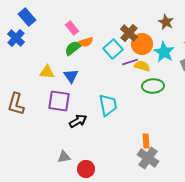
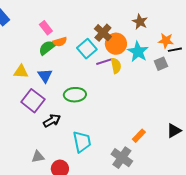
yellow semicircle: (142, 66) -> (116, 66), turned 63
green ellipse: (153, 86) -> (75, 95), moved
purple square: (59, 101) -> (33, 101), turned 30
cyan trapezoid: (108, 105) -> (82, 142), moved
orange rectangle: (146, 141) -> (139, 136), moved, turned 48

